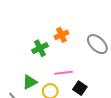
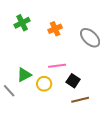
green cross: (40, 48) -> (22, 23), moved

